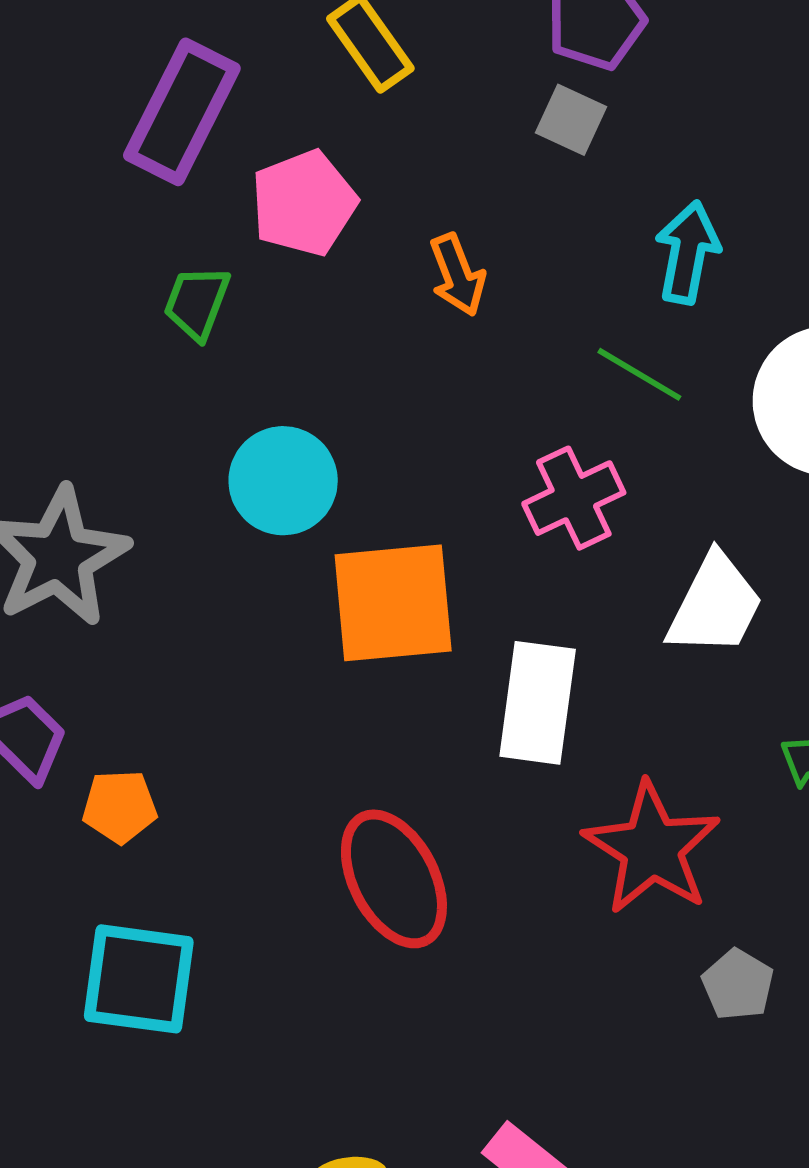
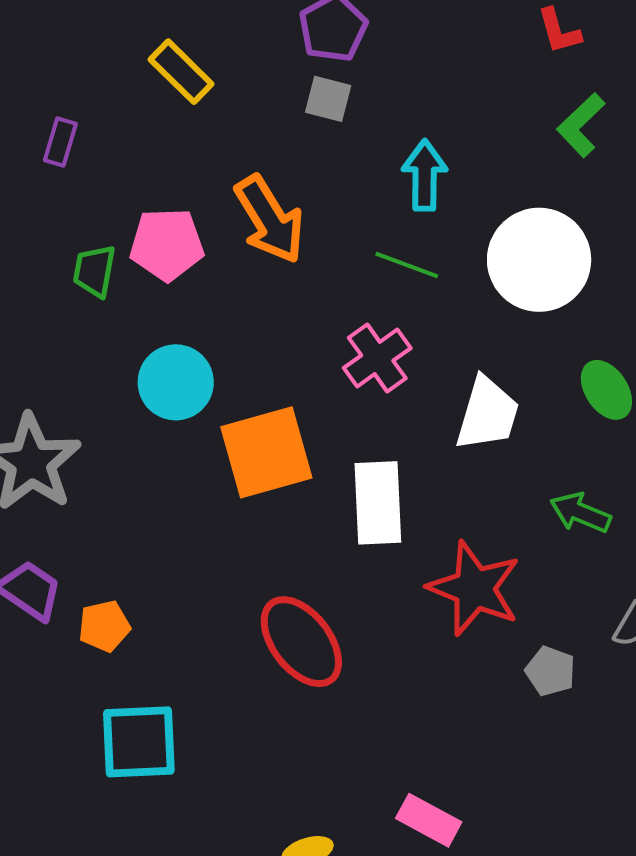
purple rectangle: (182, 112) -> (60, 142), size x0.5
pink pentagon: (304, 203) -> (167, 244), moved, turned 30
orange arrow: (457, 275) -> (270, 219), size x1.6

